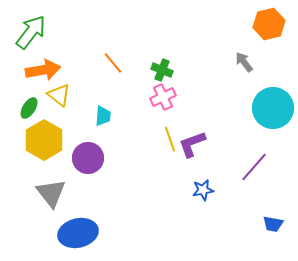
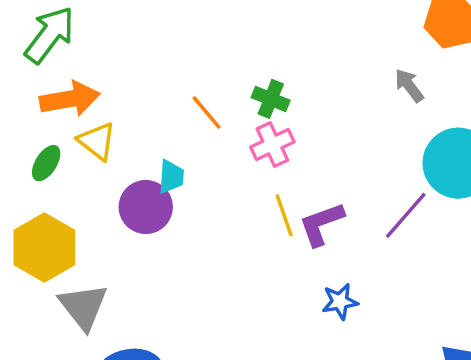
orange line: (113, 63) -> (207, 112), moved
yellow hexagon: (44, 140) -> (44, 248), moved
purple circle: (88, 158) -> (146, 207), moved
purple line: (254, 167) -> (406, 215), moved

